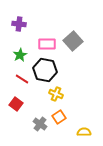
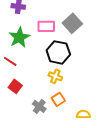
green star: (20, 55) -> (19, 37), size x1.5
black hexagon: (45, 70) -> (58, 52), moved
red line: (22, 79) -> (10, 61), moved

